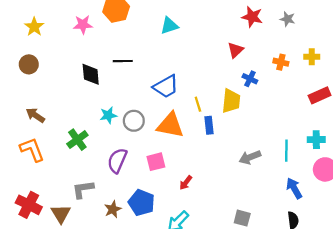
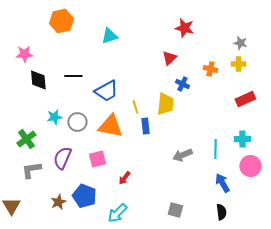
gray star: (288, 19) -> (240, 43), moved
pink star: (83, 25) -> (24, 54), moved
black line: (123, 61) -> (73, 76), moved
gray L-shape: (83, 189) -> (31, 170), moved

